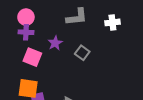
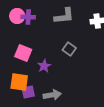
purple cross: (26, 32) -> (28, 17), moved
purple star: (55, 43) -> (44, 66), moved

